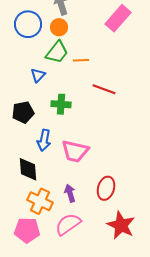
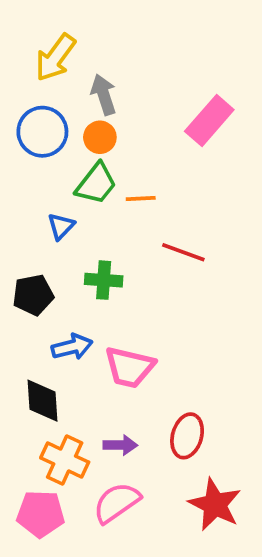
blue arrow: (44, 140) -> (72, 347), turned -115
purple arrow: (70, 193) -> (120, 445), turned 108

